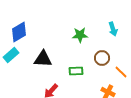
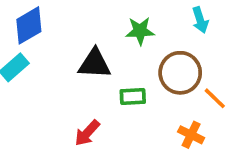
brown circle: (102, 58) -> (180, 73), size x1.5
black triangle: (43, 59) -> (94, 64), moved

